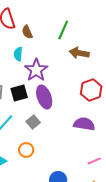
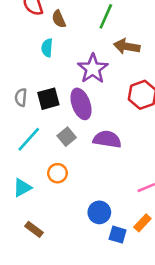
purple star: (36, 70) -> (93, 69), moved
purple semicircle: (84, 124) -> (107, 139), moved

